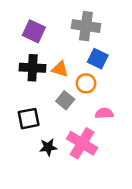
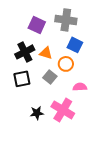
purple square: (34, 31) -> (37, 25), moved
black cross: (33, 68) -> (25, 52), turned -30
black square: (29, 119) -> (22, 79), moved

